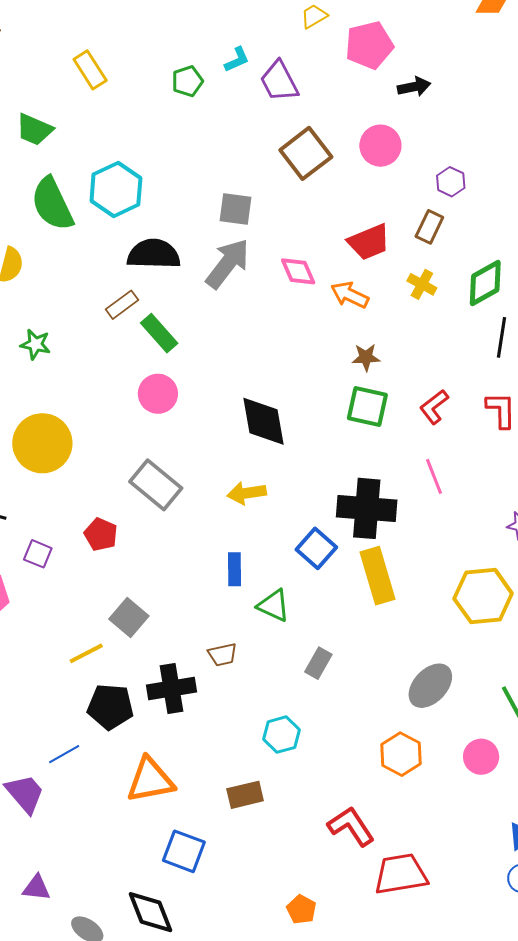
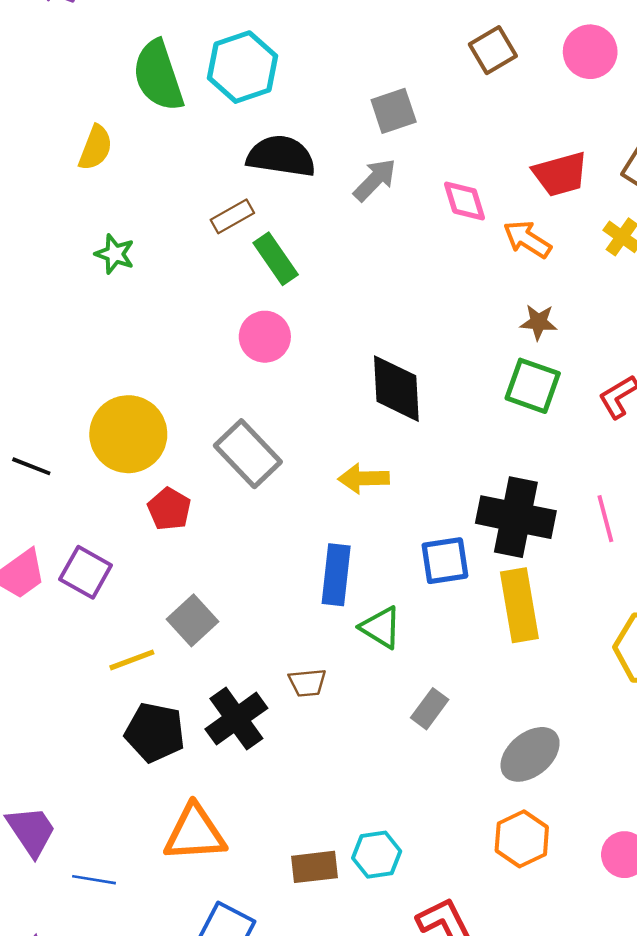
brown square: (306, 153) -> (493, 50), size x0.7
gray square: (235, 209) -> (394, 111), turned -33
gray arrow: (228, 264) -> (375, 180), size x0.7
yellow circle: (42, 443) -> (128, 434), moved
pink line: (434, 476) -> (605, 519), moved
blue square: (316, 548) -> (445, 561), turned 33
purple square: (38, 554) -> (86, 572), moved, size x1.4
blue rectangle: (234, 569) -> (336, 575), size x1.4
gray ellipse: (430, 686) -> (530, 754), moved
black cross: (172, 689) -> (236, 719), turned -33
cyan hexagon: (281, 735) -> (377, 855), moved
blue line: (64, 754) -> (94, 880), moved, turned 32

